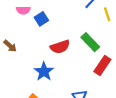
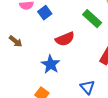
green rectangle: (90, 42) -> (92, 19), moved

